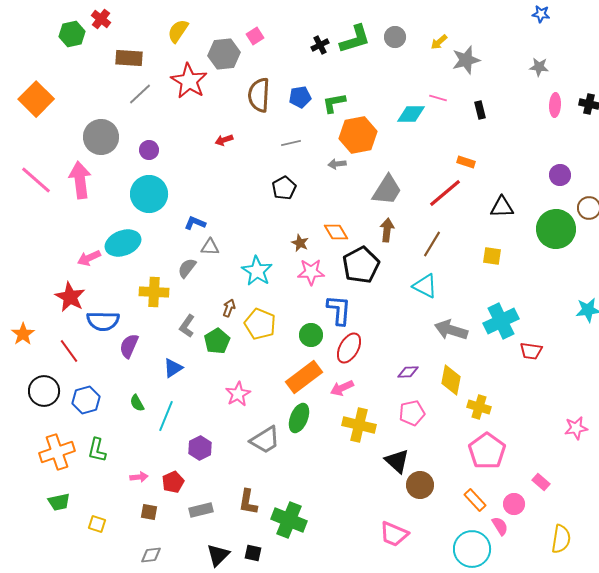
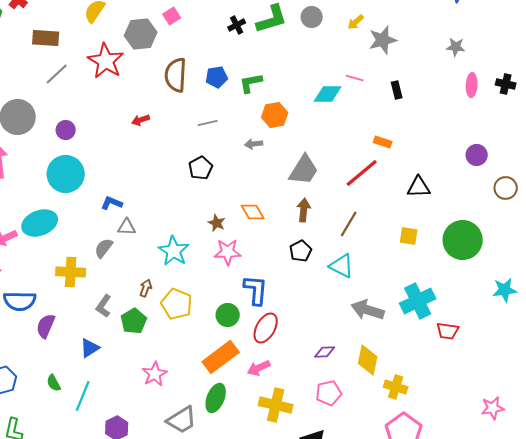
orange hexagon: (358, 135) -> (275, 115), size x0.7
green circle: (556, 229) -> (463, 240), moved
black pentagon: (361, 265) -> (301, 251), moved, size x0.6

